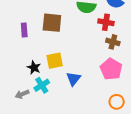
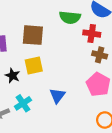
yellow square: (55, 61) -> (34, 66), moved
black star: (34, 68) -> (13, 76), moved

